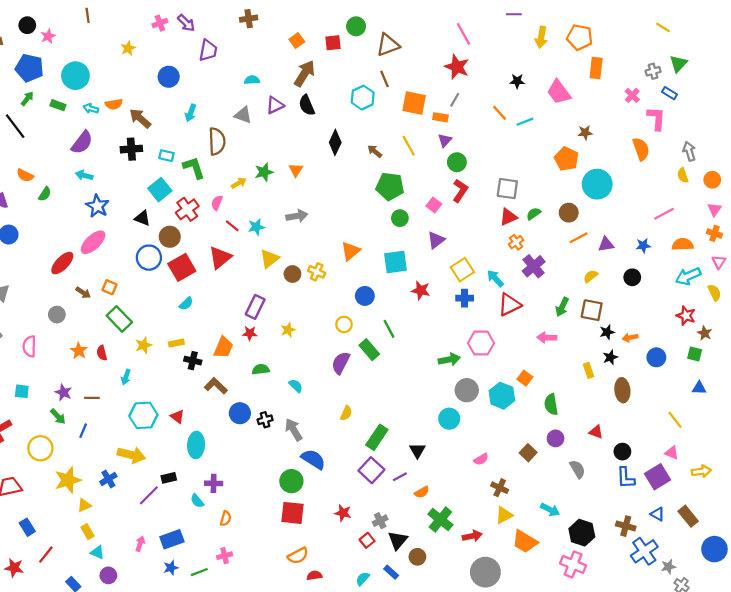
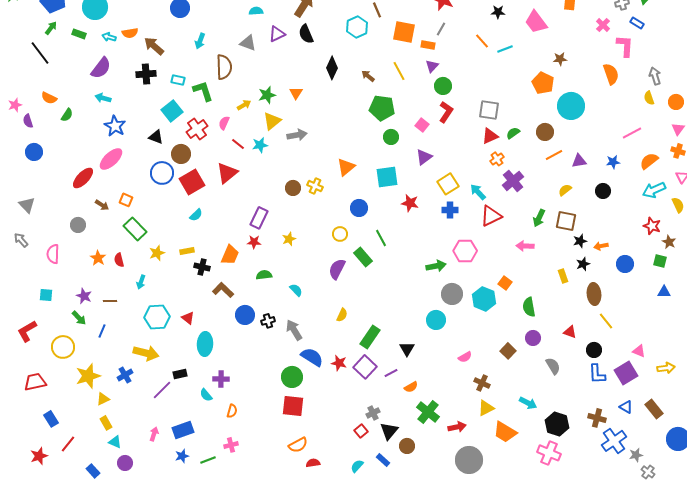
orange semicircle: (683, 244) -> (649, 161), turned -36
yellow triangle: (269, 259) -> (272, 121), moved
yellow line: (675, 420) -> (606, 321), moved
red star: (343, 513) -> (339, 363), moved
red star: (14, 568) -> (39, 456), turned -30

